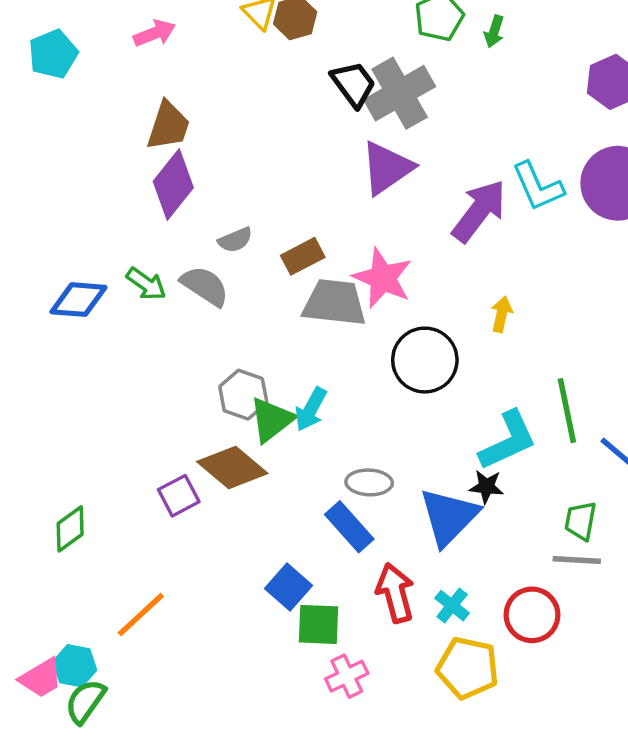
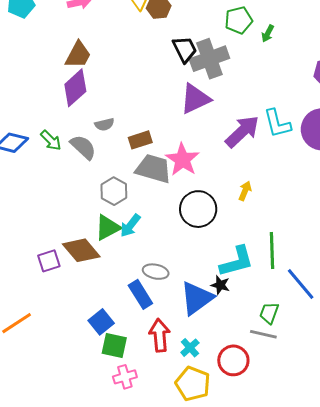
gray hexagon: (243, 395) -> (114, 191), moved

